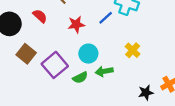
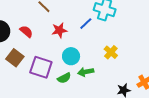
red semicircle: (40, 16) -> (26, 32), moved
purple square: (55, 65) -> (41, 67), turned -30

